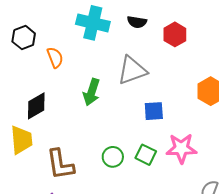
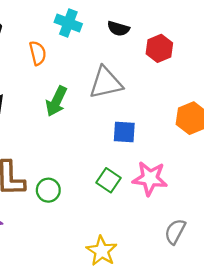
cyan cross: (93, 23) -> (68, 23), size x0.7
orange semicircle: (55, 57) -> (38, 53), moved
green circle: (113, 157) -> (48, 190), moved

